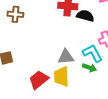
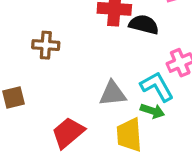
brown cross: (15, 14) -> (46, 45), moved
yellow trapezoid: (61, 77) -> (129, 135), moved

